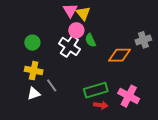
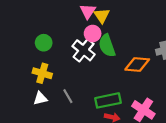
green semicircle: (90, 40) -> (107, 46), size x1.5
gray line: (52, 85) -> (68, 96), moved

